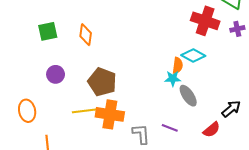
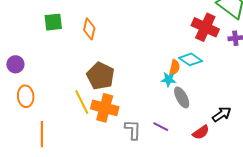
purple circle: (56, 74) -> (15, 64), moved
yellow line: (85, 111) -> (82, 102), turned 65

